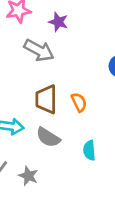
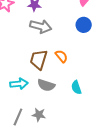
gray arrow: (39, 50) -> (41, 26), moved
brown trapezoid: (46, 99) -> (39, 60), turned 30

